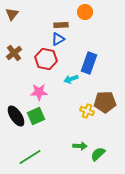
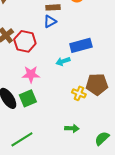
red hexagon: (46, 59) -> (25, 41), moved
blue rectangle: (89, 63) -> (81, 45), turned 55
green semicircle: (98, 154) -> (102, 138), moved

